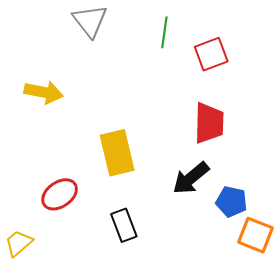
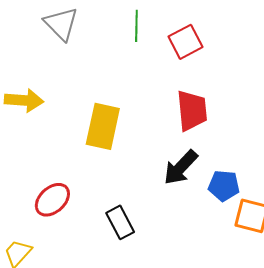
yellow rectangle: (117, 153) -> (103, 126), moved, turned 33

